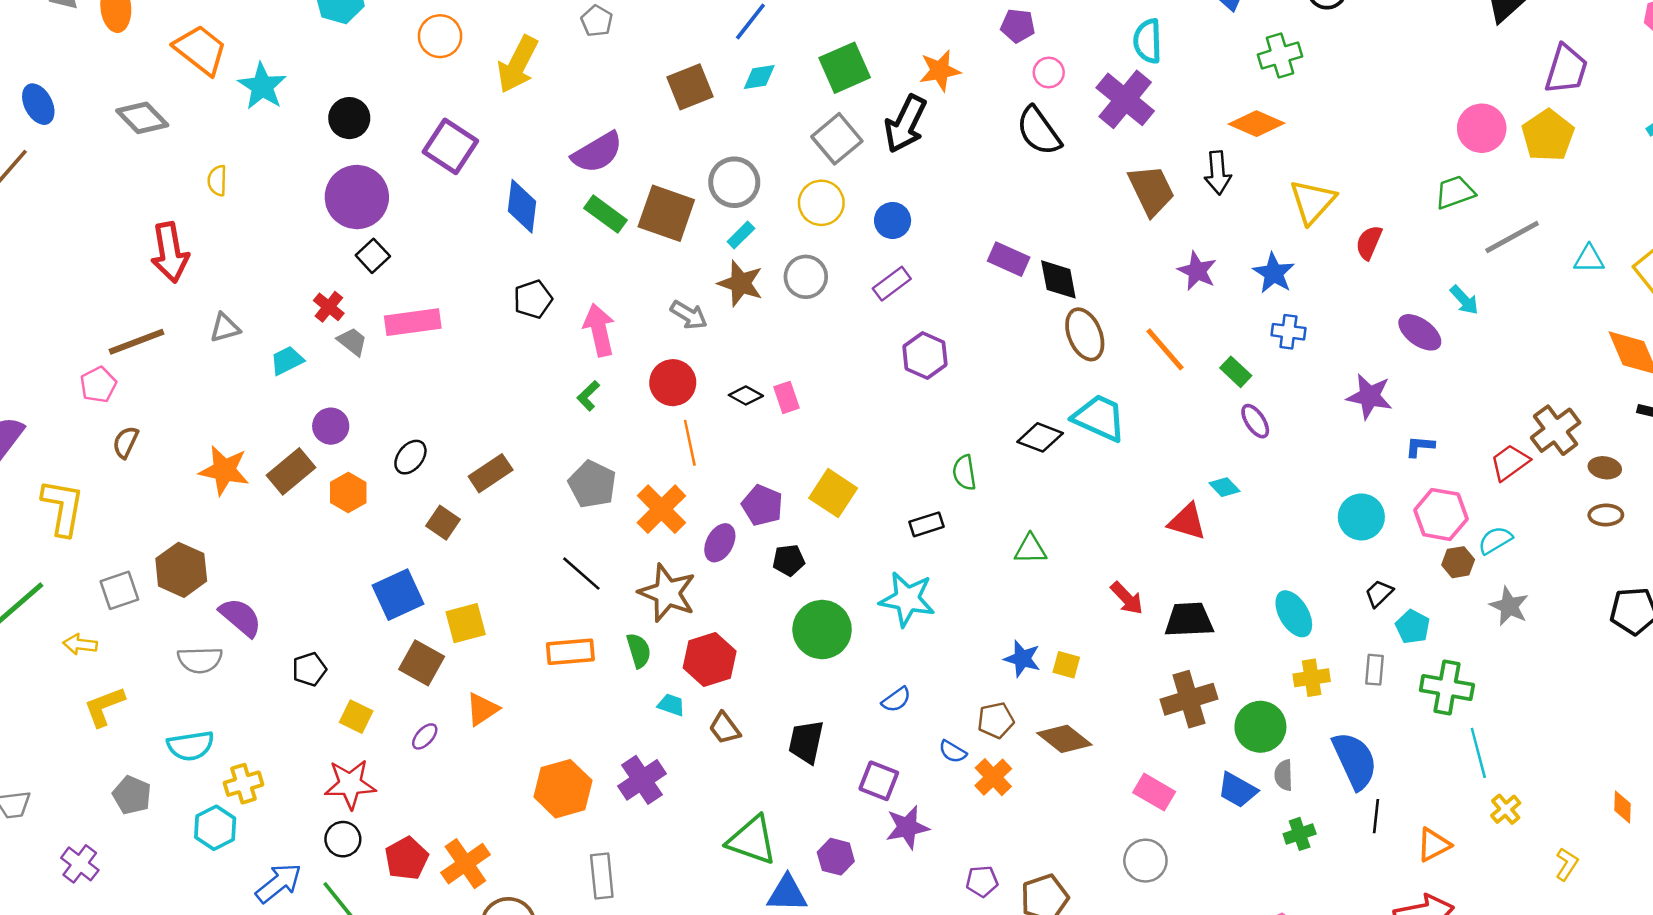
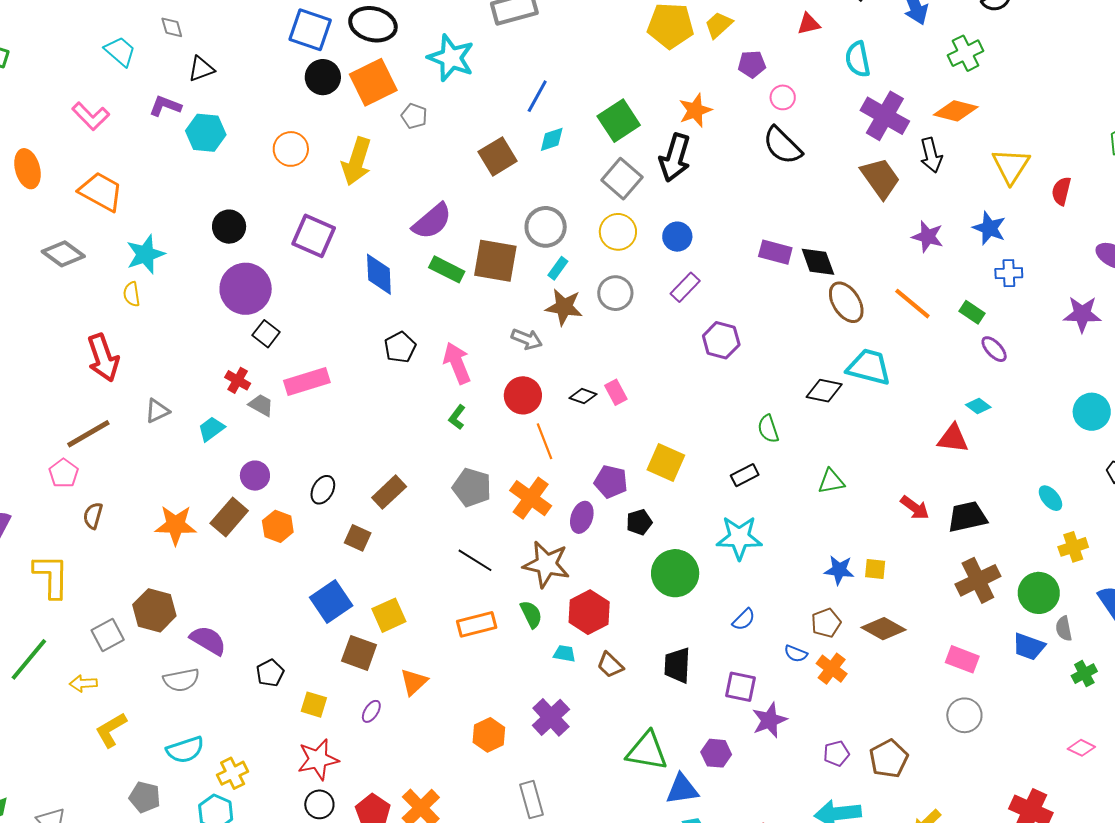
cyan star: (262, 86) -> (145, 254), moved, turned 30
purple cross: (1125, 99) -> (885, 116), moved
cyan ellipse: (1294, 614) -> (1050, 498), size x0.7
orange hexagon: (563, 789) -> (489, 735), size x0.7

